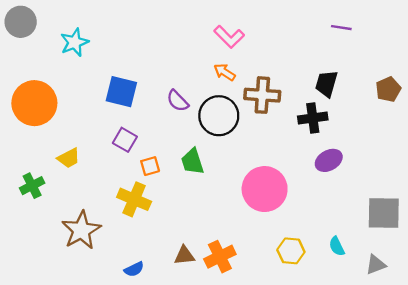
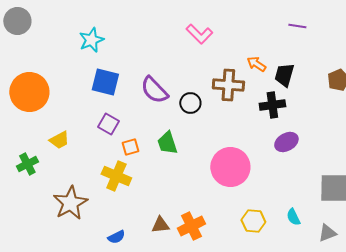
cyan star: (74, 42) -> (91, 40), moved
orange arrow: (225, 72) -> (256, 64), moved
purple semicircle: (178, 101) -> (154, 90), size x1.4
black circle: (219, 116) -> (190, 103), size x0.6

